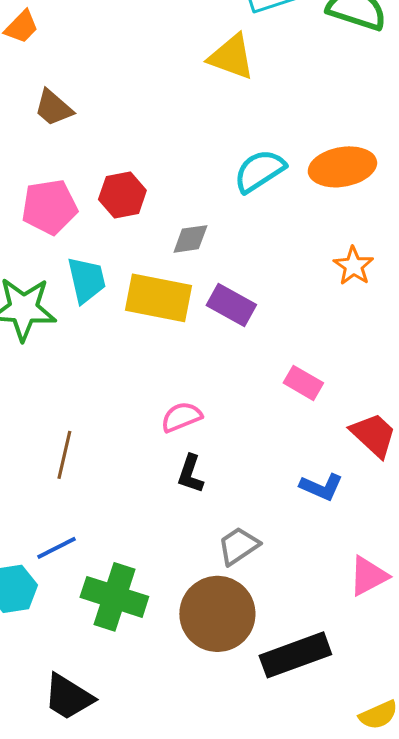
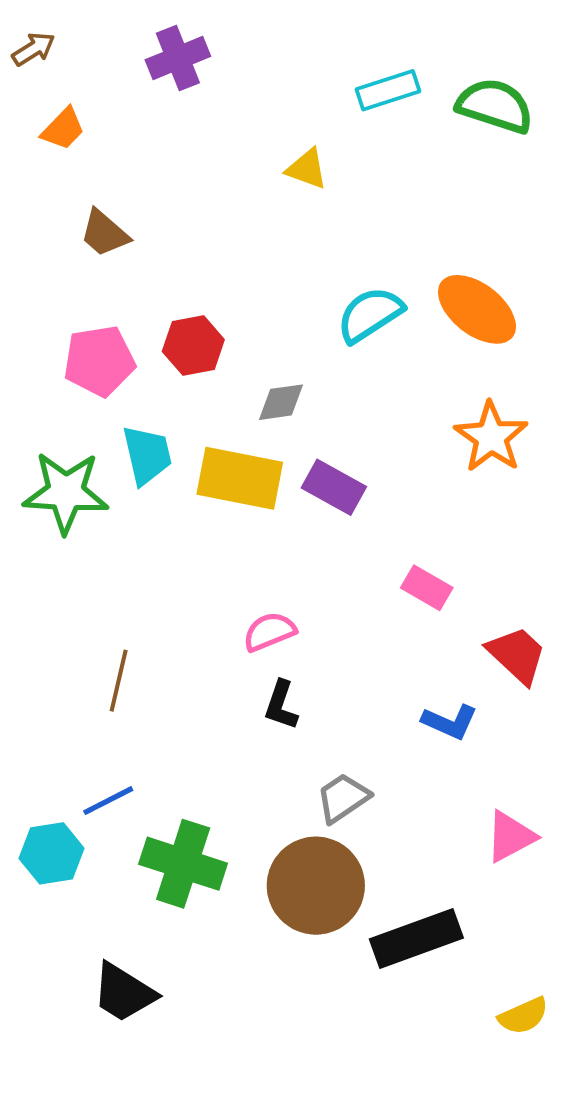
yellow triangle: (231, 57) -> (307, 169), moved, size x0.7
orange ellipse: (342, 167) -> (477, 309), turned 48
orange star: (353, 266) -> (491, 437), size x1.4

